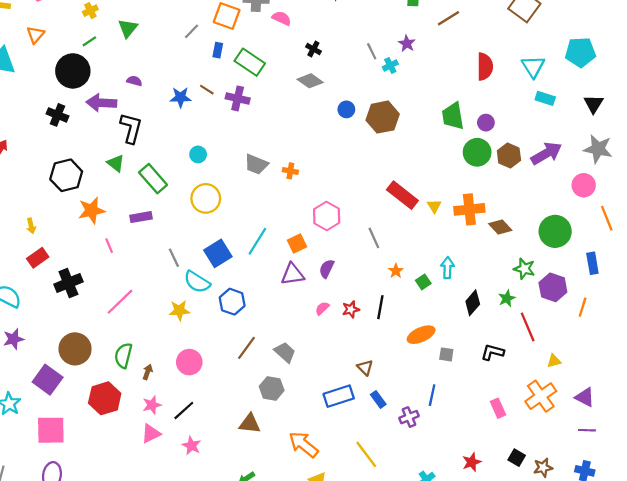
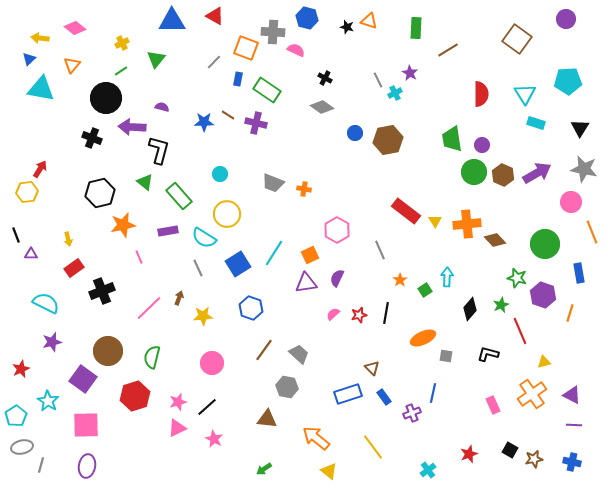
cyan semicircle: (197, 282) -> (204, 238), moved
brown arrow: (148, 372) -> (179, 298), moved

